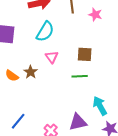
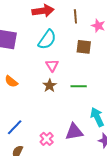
brown square: (85, 54) -> (84, 47), moved
brown star: (31, 72) -> (50, 86), moved

